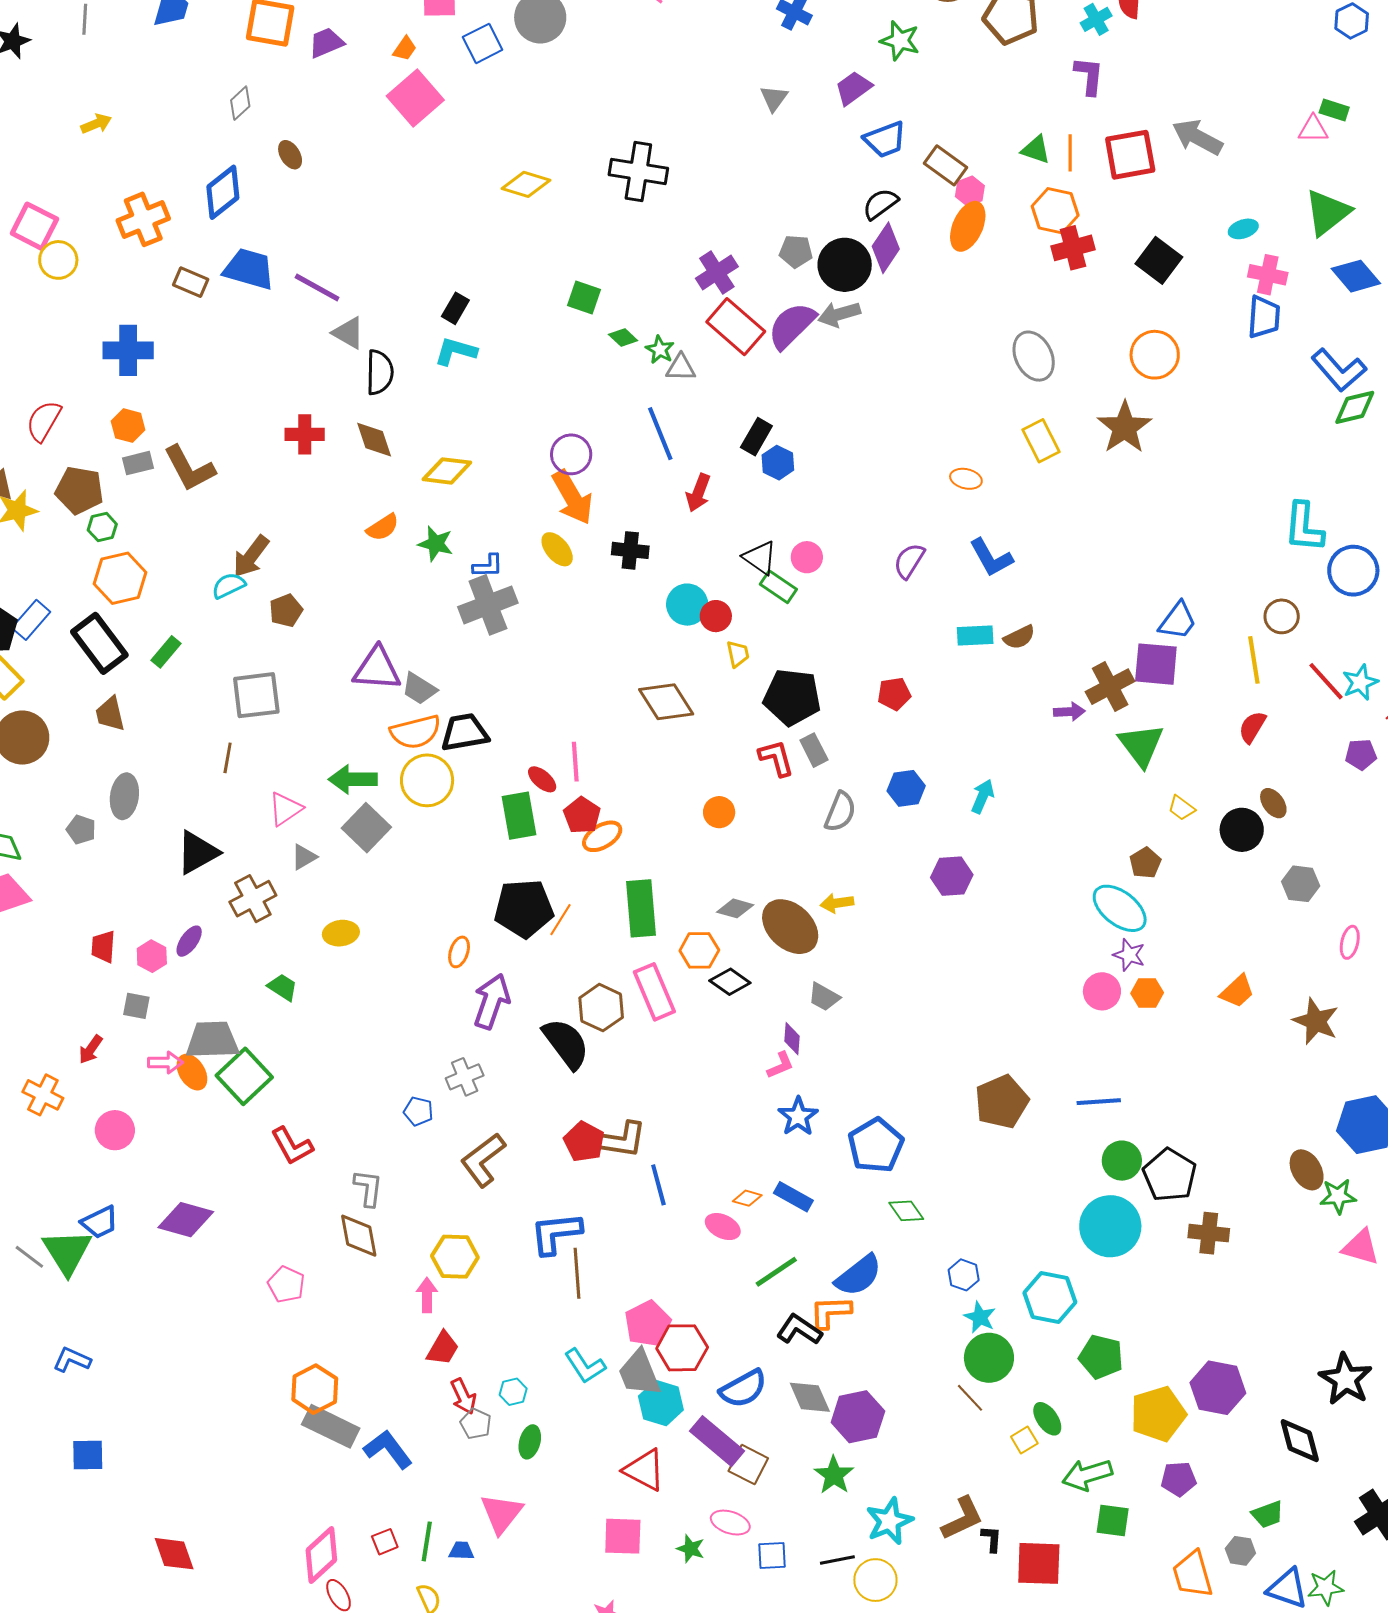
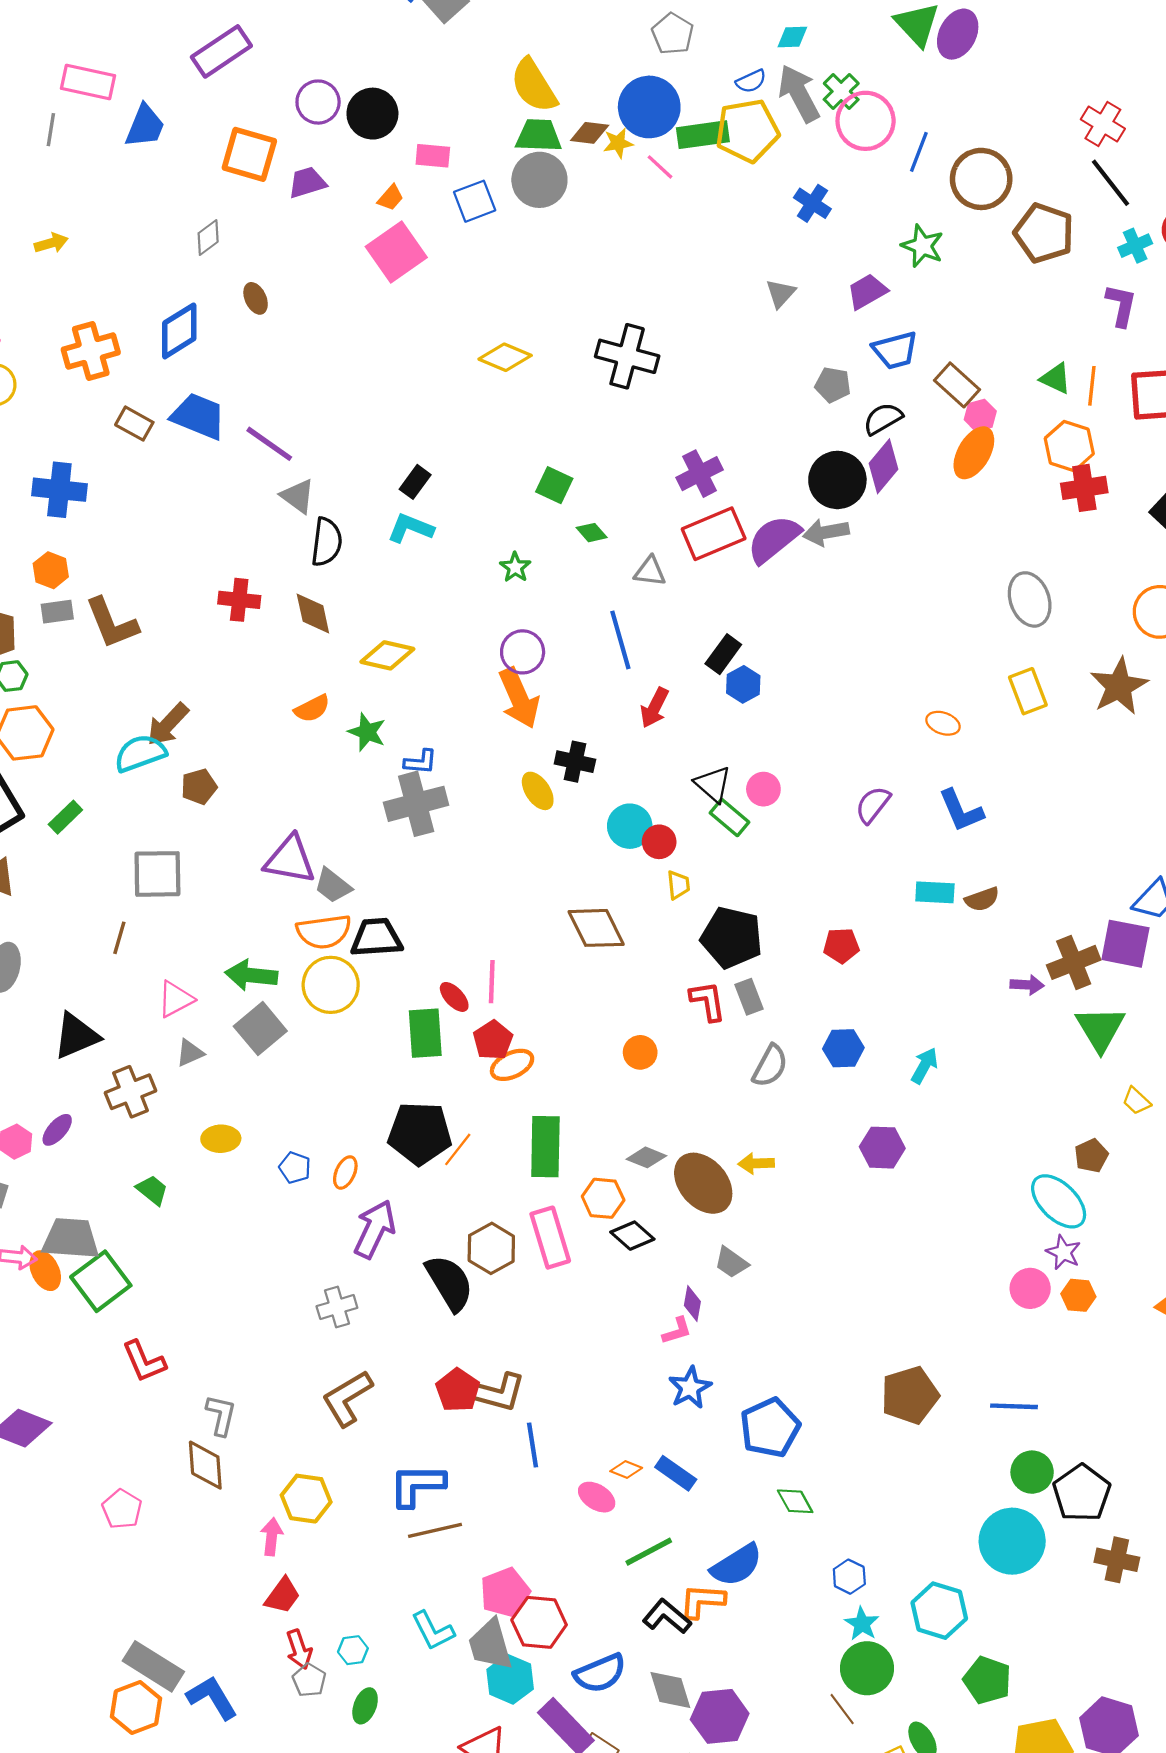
gray pentagon: (796, 251) -> (833, 385), moved
red rectangle: (736, 327) -> (714, 534), turned -70
green star: (660, 350) -> (515, 567), moved
yellow ellipse: (557, 549) -> (538, 791), moved
cyan semicircle: (229, 586) -> (140, 753), size x1.4
blue pentagon: (418, 1111) -> (295, 1168), moved
brown line: (577, 1273) -> (435, 1530), turned 75
orange hexagon: (315, 1389) -> (136, 1708), moved

